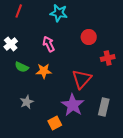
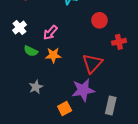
pink arrow: (49, 44) -> (50, 33), moved, turned -112
purple star: (73, 105) -> (83, 90), turned 30
gray rectangle: (104, 107) -> (111, 105), moved

